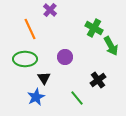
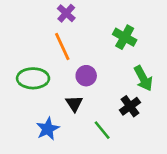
orange line: (30, 29) -> (62, 46), moved
green arrow: (111, 46) -> (143, 78), moved
black triangle: (44, 78) -> (74, 104), moved

